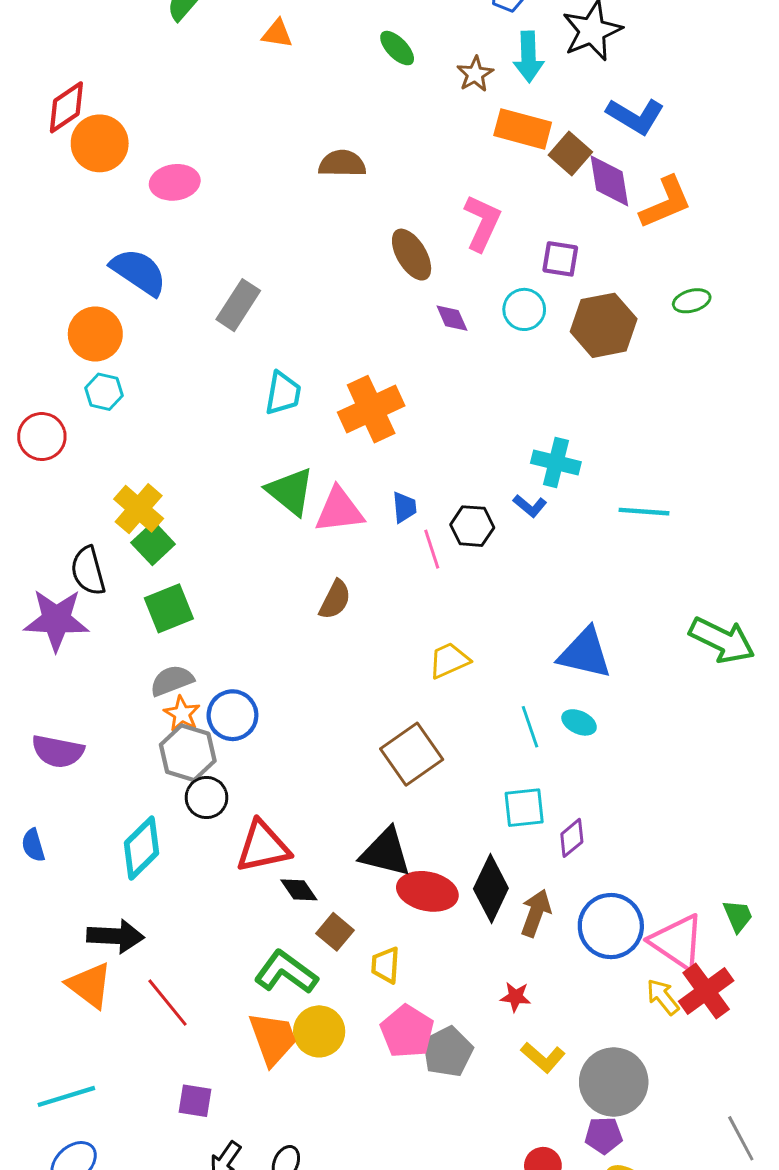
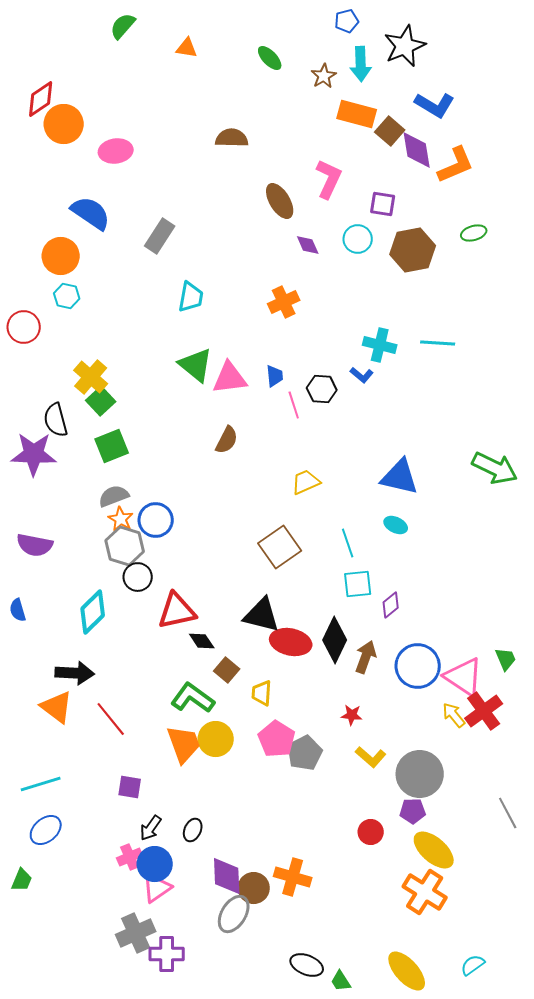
orange cross: (371, 409) -> (284, 302), moved, size x0.7
cyan line: (644, 512) -> (438, 343), moved
cyan line: (530, 727) -> (348, 543), moved

